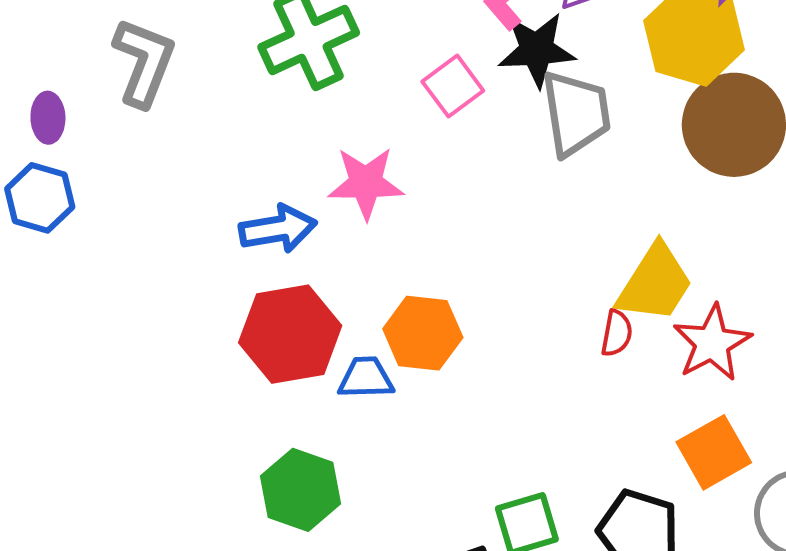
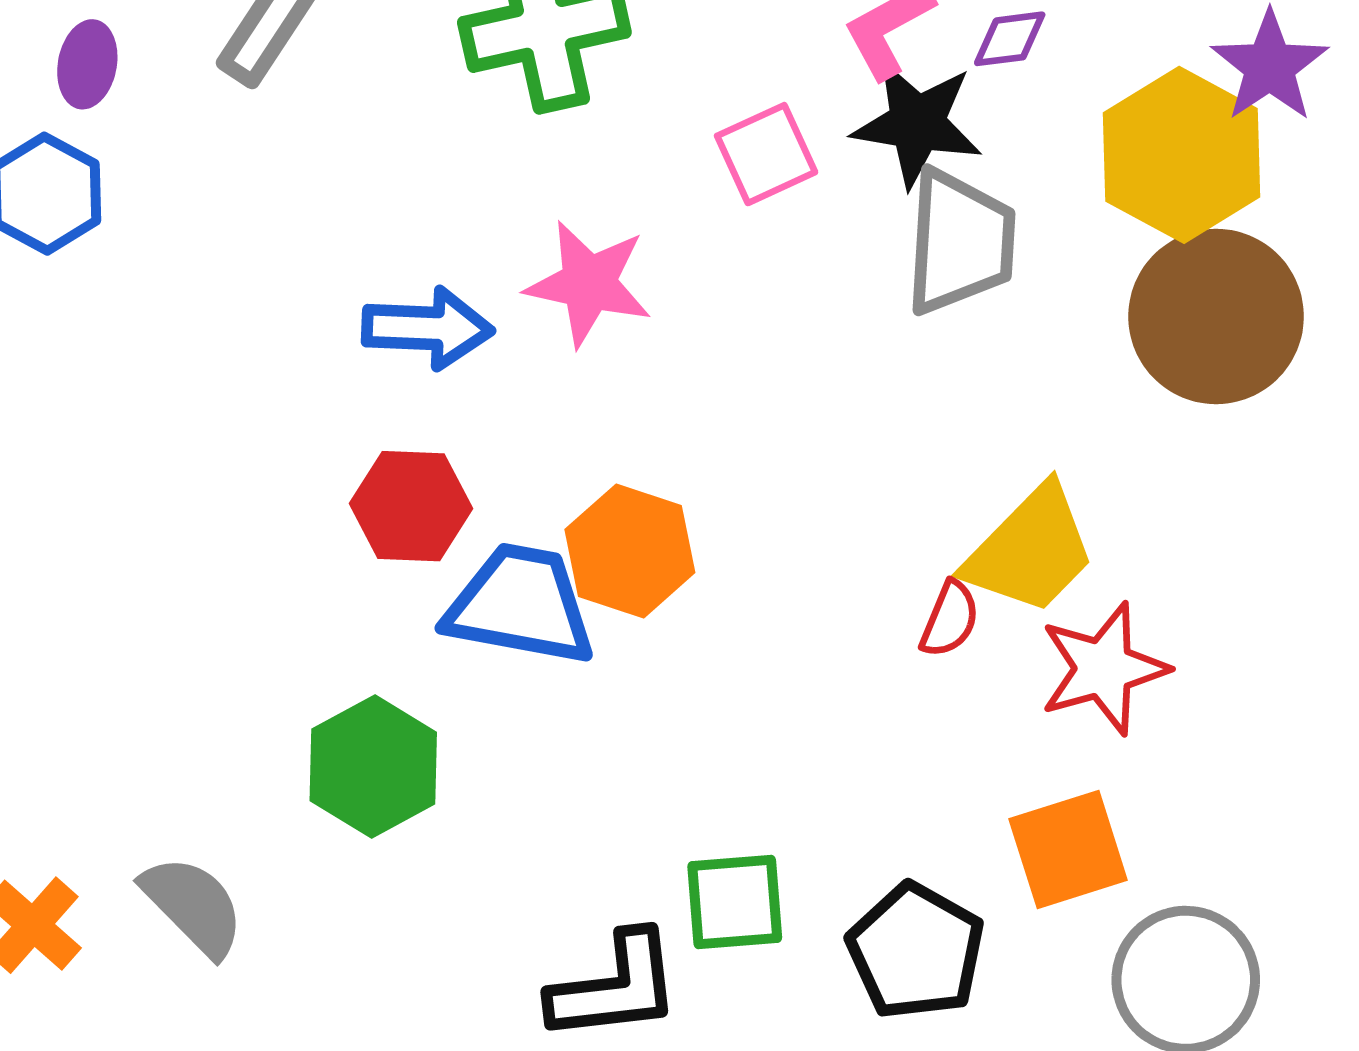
red hexagon: (290, 334) -> (411, 506), size x0.7
blue trapezoid: (366, 378) -> (520, 605), size x1.6

